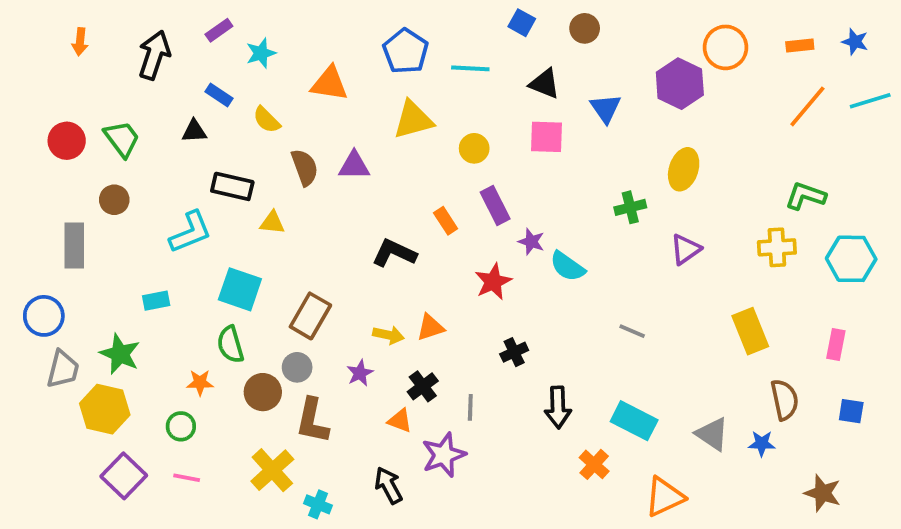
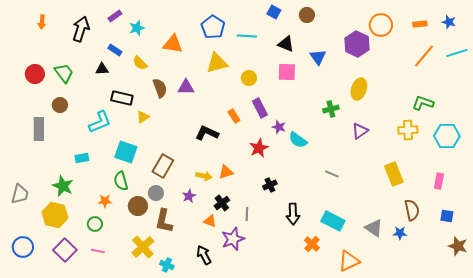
yellow triangle: (272, 223) -> (143, 117), turned -40
blue circle: (44, 316) -> (23, 247), moved
gray trapezoid: (63, 369) -> (20, 194), moved
brown star: (823, 493) -> (458, 246), moved

